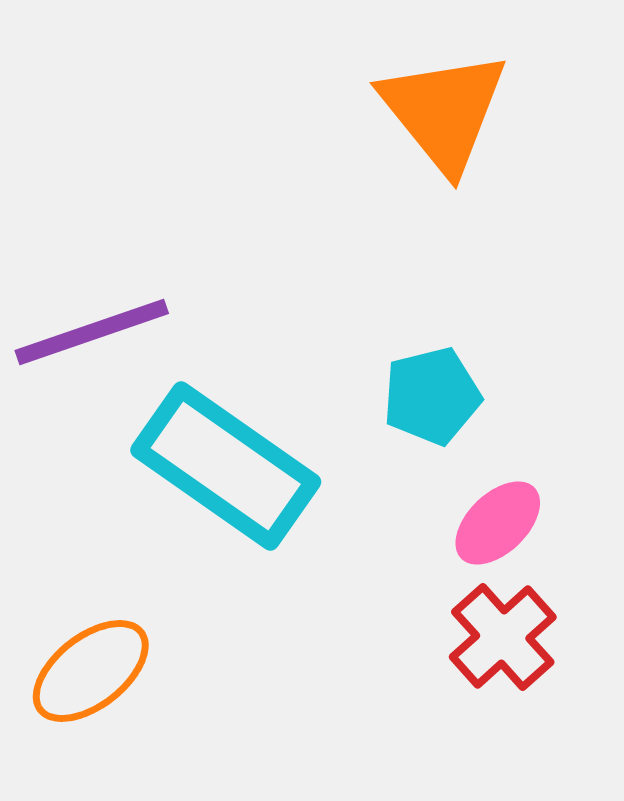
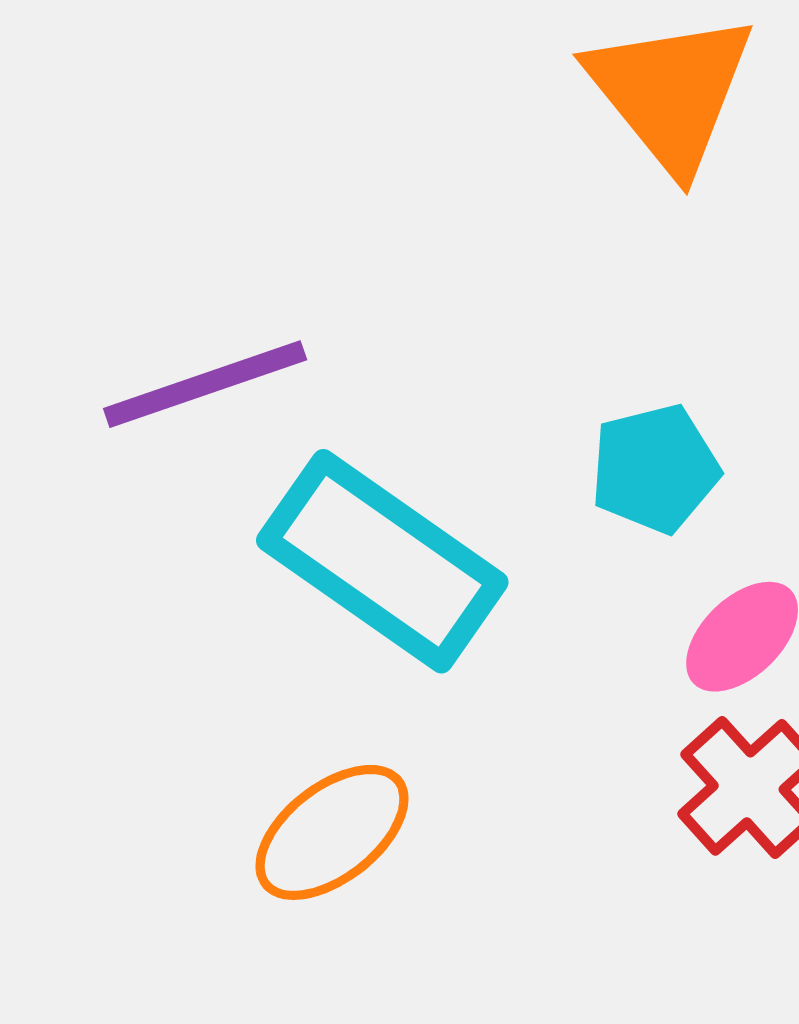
orange ellipse: (91, 671) -> (332, 832), moved

